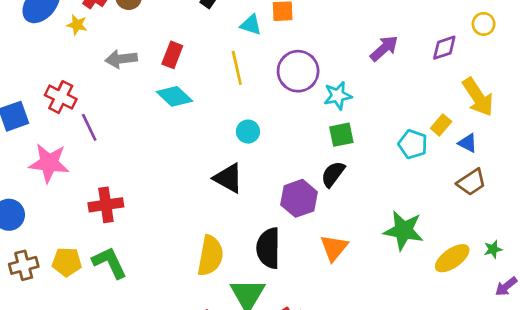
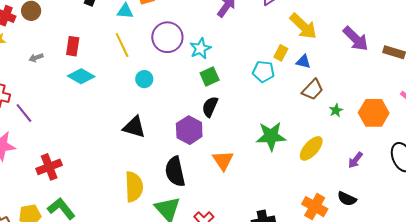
gray arrow: (121, 59) -> (36, 58), size x0.6
cyan circle: (248, 132) -> (144, 79), moved
green star: (493, 249) -> (336, 110), moved

